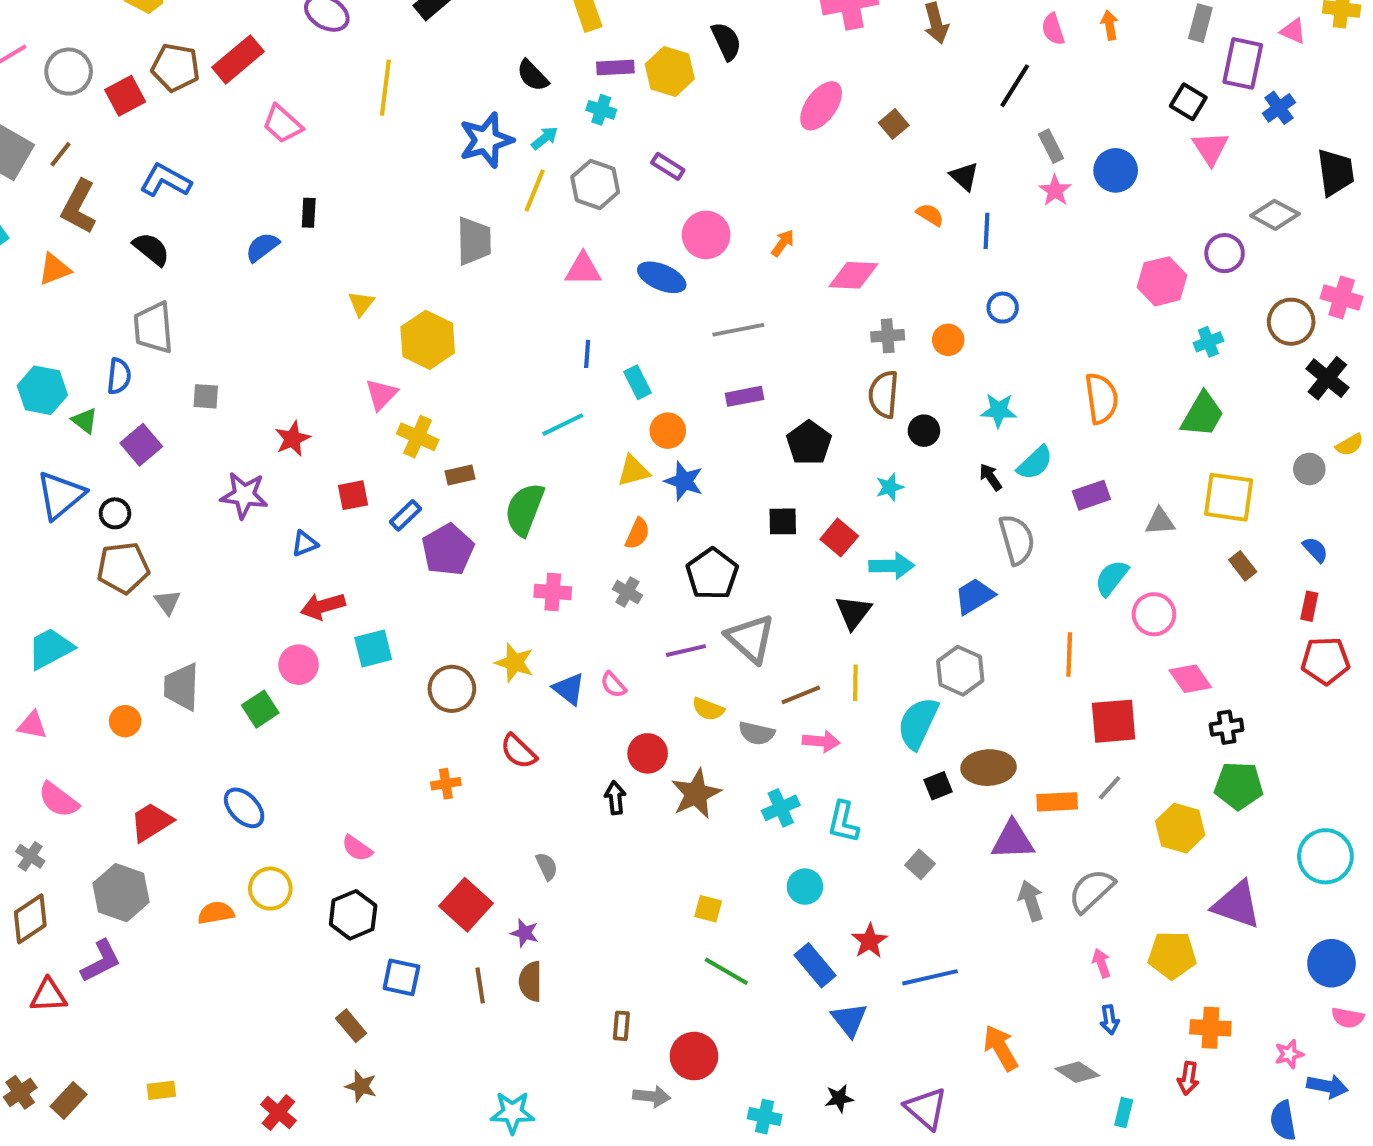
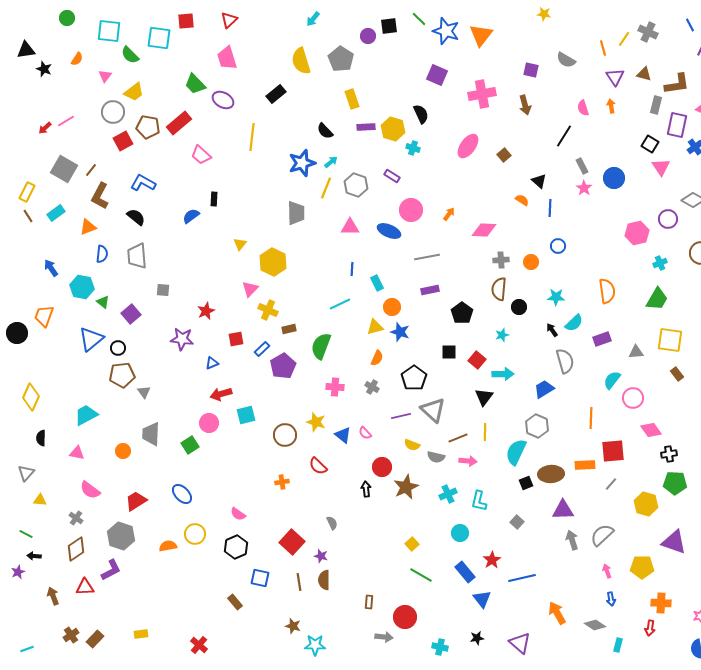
gray circle: (69, 72) -> (113, 112), moved
cyan cross: (601, 110) -> (413, 148), moved
blue semicircle: (119, 376) -> (102, 254), moved
orange rectangle: (1057, 802) -> (585, 465), moved
yellow square: (708, 909) -> (412, 544), turned 32
brown star: (361, 1086) -> (293, 626), moved

